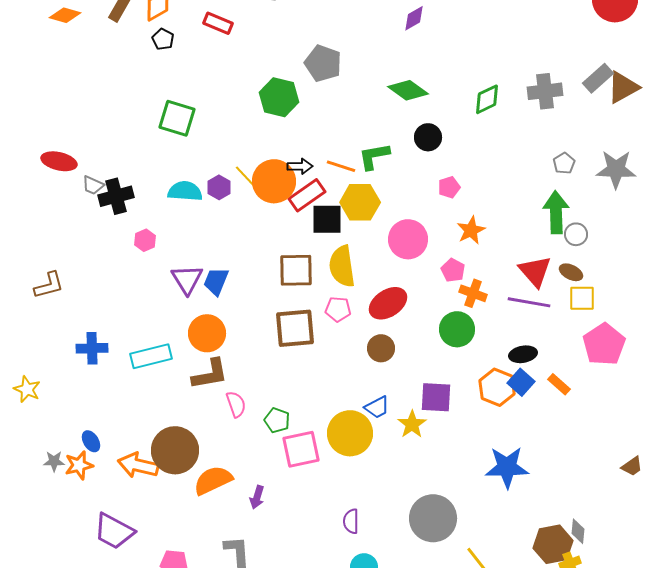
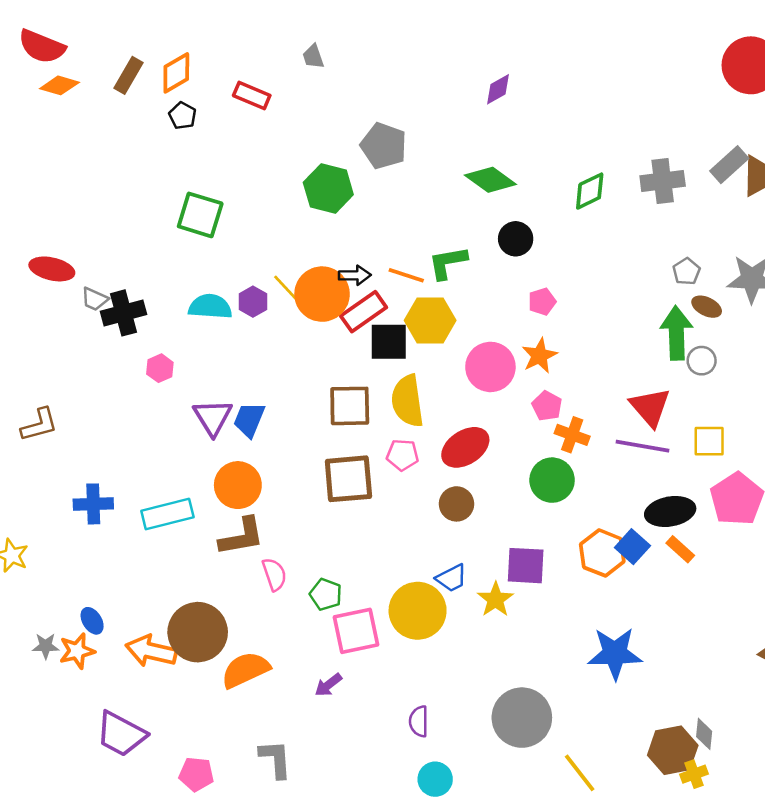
orange star: (471, 230) -> (539, 356), moved
brown ellipse: (571, 272) -> (707, 307), moved
black ellipse: (523, 354) -> (670, 511), moved, size x1.4
purple arrow: (257, 497) -> (328, 685), moved, turned 35

